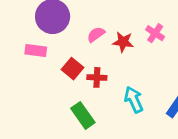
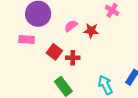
pink cross: (155, 33) -> (112, 10), moved
cyan arrow: (134, 100) -> (105, 85), moved

